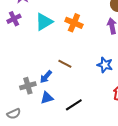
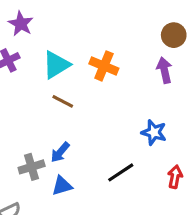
brown line: (65, 64) -> (63, 101), moved
black line: (74, 105) -> (121, 172), moved

